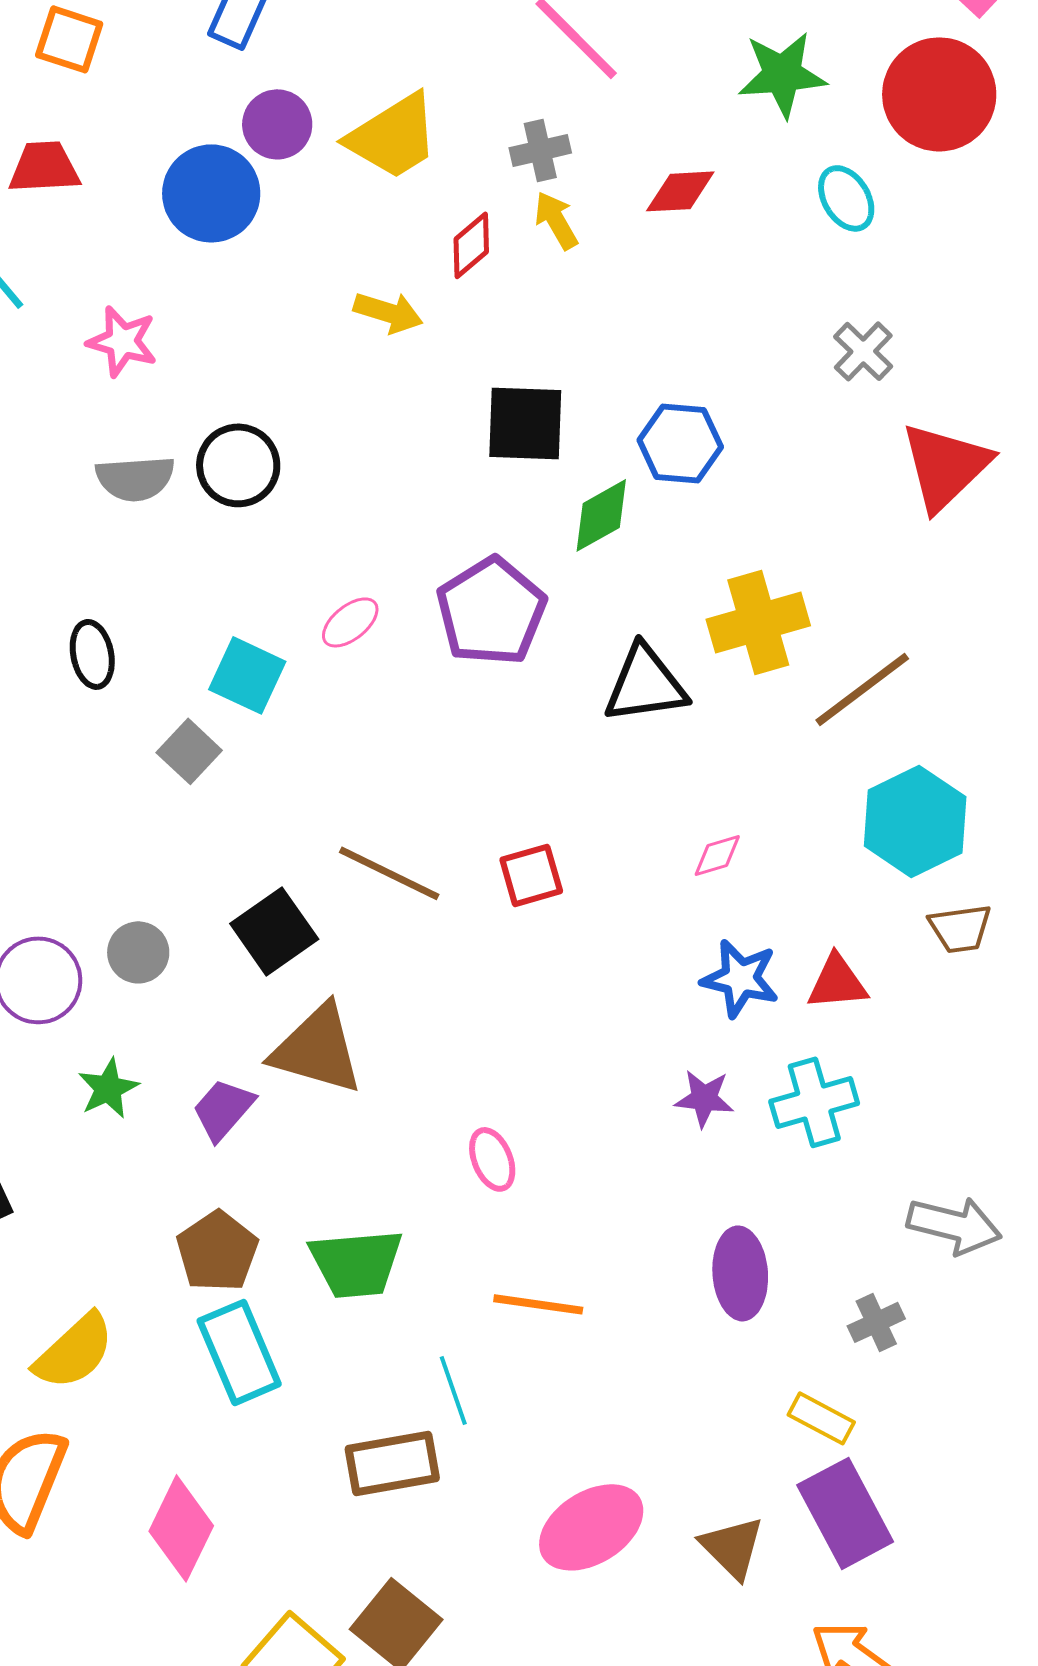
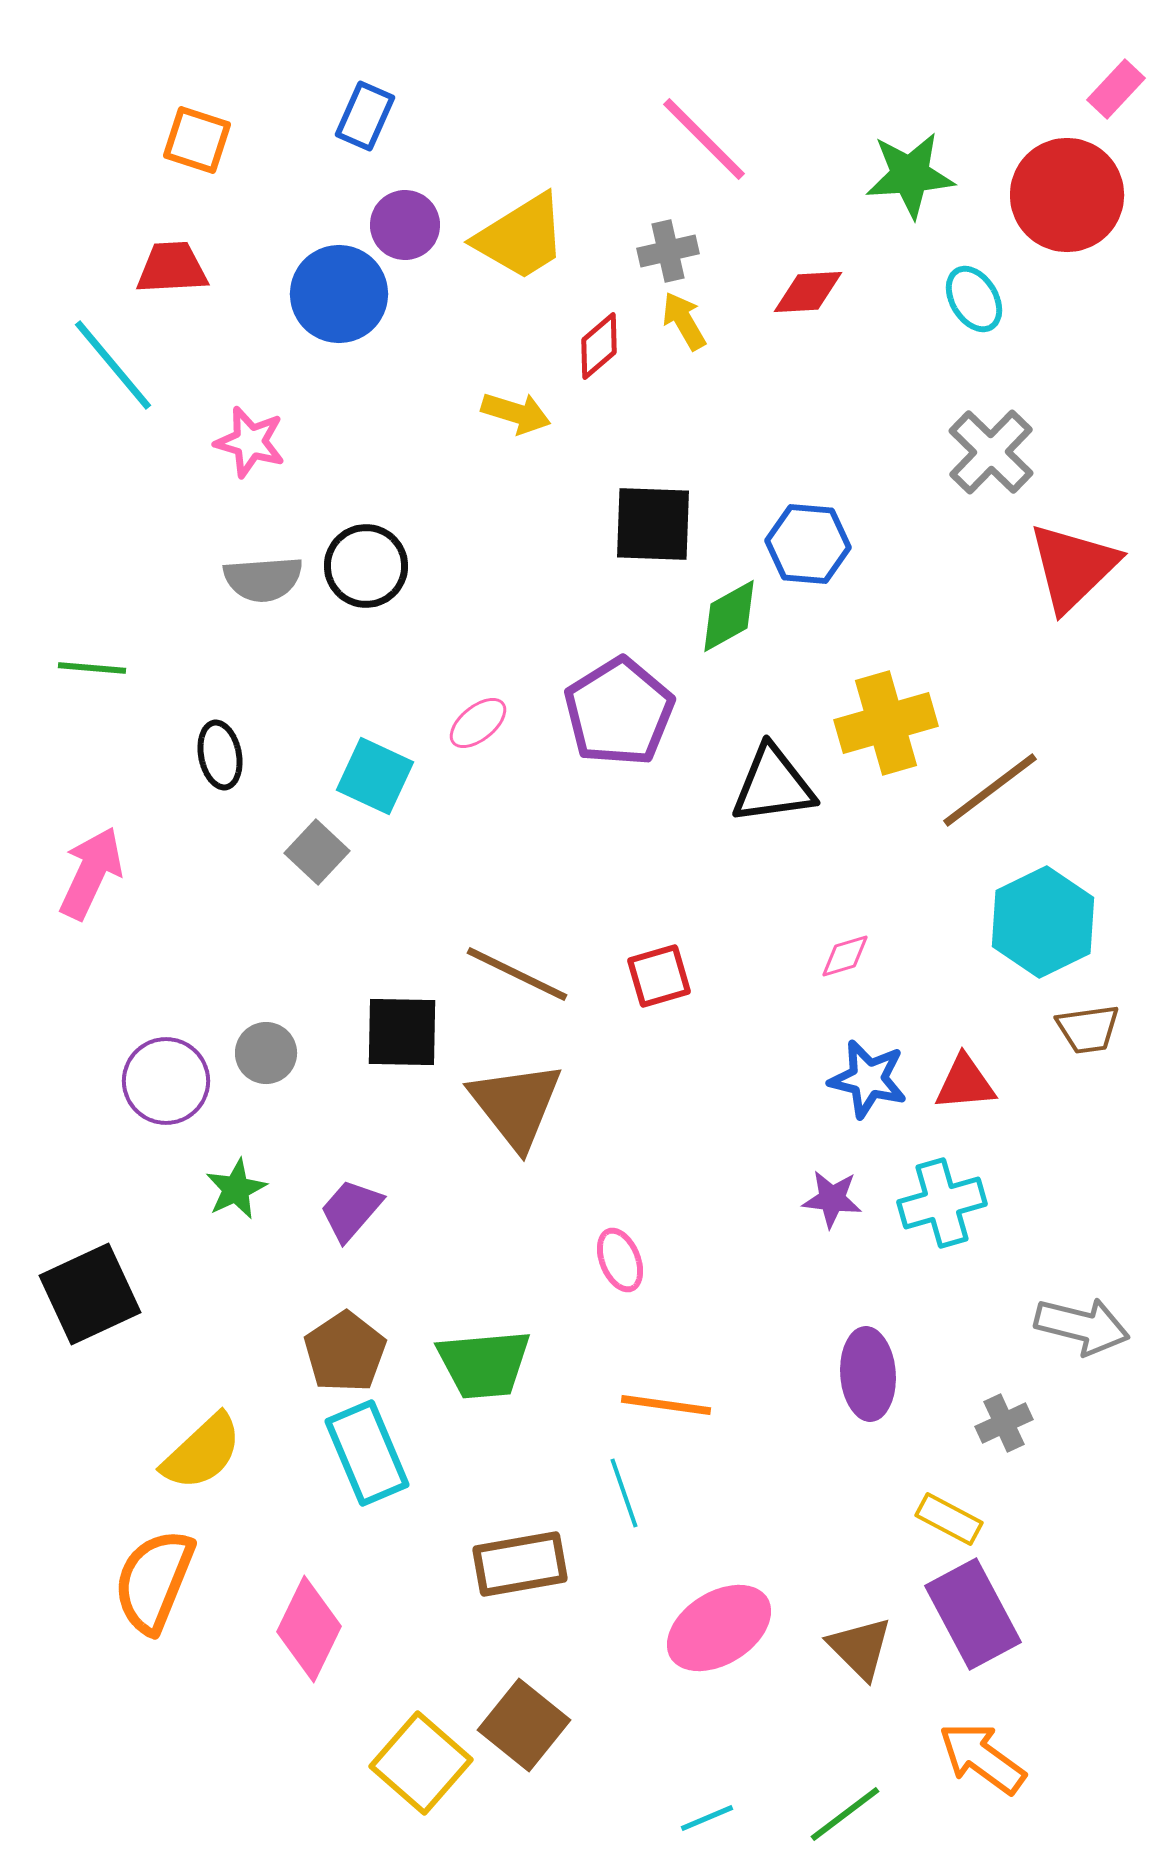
gray cross: (863, 351) -> (991, 452), size x1.4
black square: (274, 931) -> (402, 1032), turned 36
brown triangle: (317, 1049) -> (516, 1105), moved, turned 36
cyan line: (453, 1390) -> (624, 1493), moved

